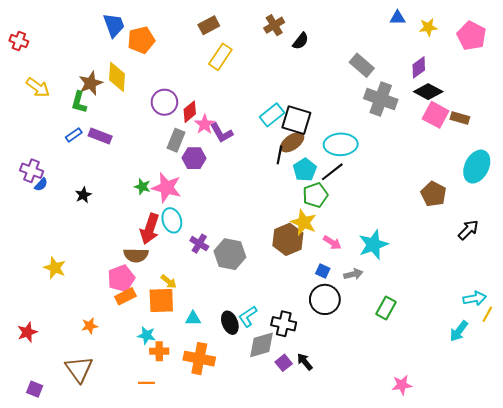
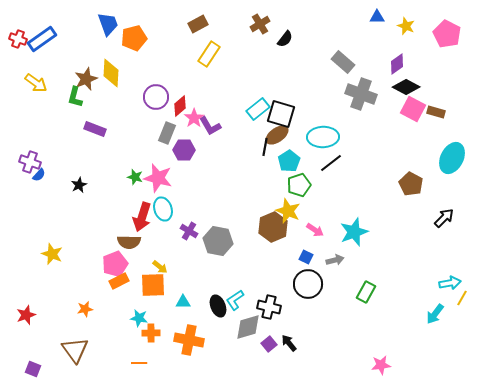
yellow star: (428, 27) -> (406, 26), turned 30
blue rectangle: (74, 135) -> (42, 39), moved, size x1.8
black line: (332, 172) -> (331, 163), moved

